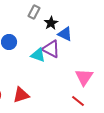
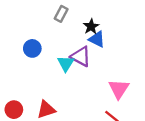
black star: (51, 23) -> (91, 27), moved
cyan triangle: (38, 55) -> (66, 63), turned 42

